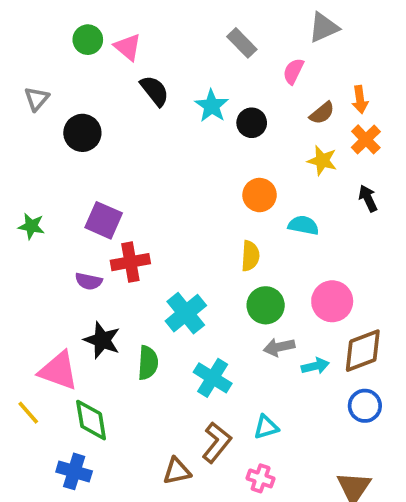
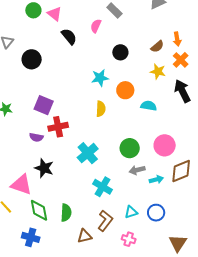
pink semicircle: (293, 71) -> (96, 26), moved
cyan star: (212, 106) -> (100, 78), moved, turned 30
black arrow: (368, 198) -> (182, 91), size x1.6
yellow semicircle: (250, 256) -> (101, 109), moved
green semicircle: (148, 363) -> (66, 213), moved
blue circle: (365, 406) -> (156, 213), moved

